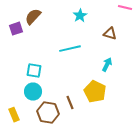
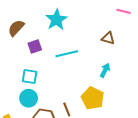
cyan star: (80, 16) -> (56, 20), moved, size x1.5
brown semicircle: (33, 17) -> (16, 28), moved
purple square: (16, 29) -> (35, 47), moved

